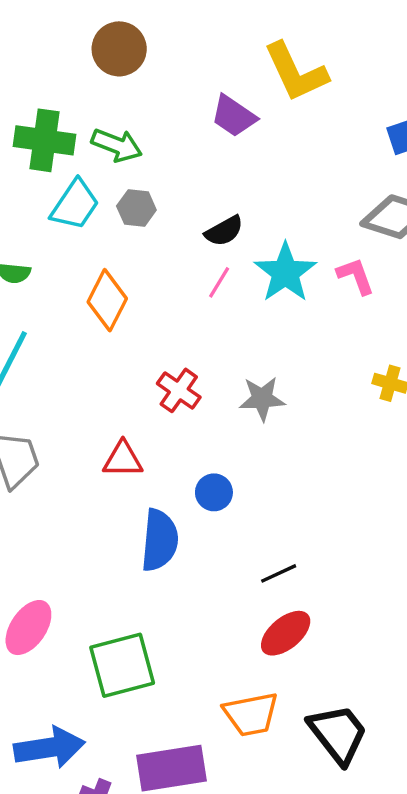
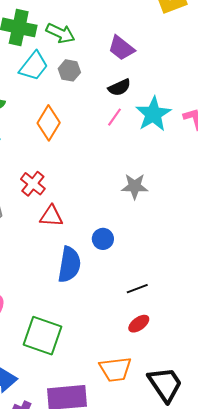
purple trapezoid: (234, 116) -> (121, 48), moved
red cross: (179, 390) -> (33, 184), moved
red ellipse: (286, 633) -> (139, 324), size x0.7
green square: (122, 665) -> (43, 336), turned 30

